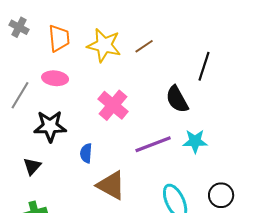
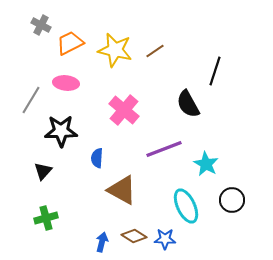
gray cross: (19, 27) -> (41, 25), moved
orange trapezoid: (59, 38) -> (70, 43), turned -112
cyan star: (195, 141) -> (206, 164), moved, turned 30

